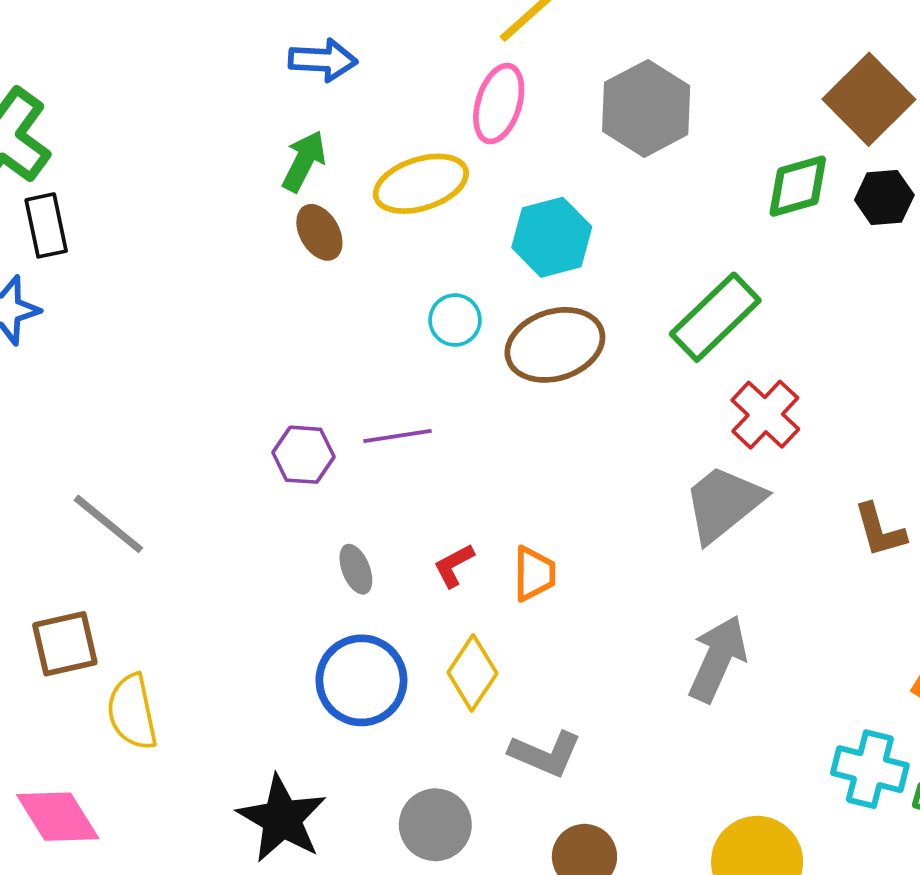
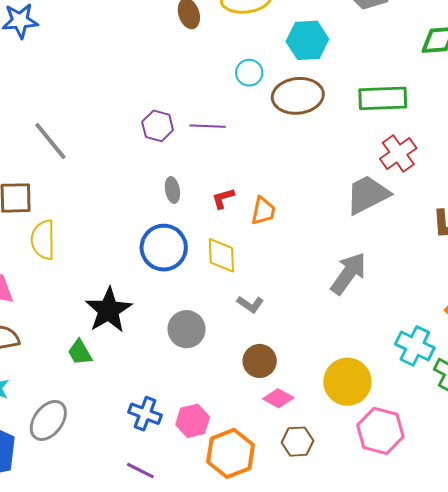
green rectangle: (715, 317) -> (383, 98), turned 30
yellow diamond: (472, 673) -> (221, 255), turned -48
gray L-shape: (545, 754) -> (250, 304), size x0.7

